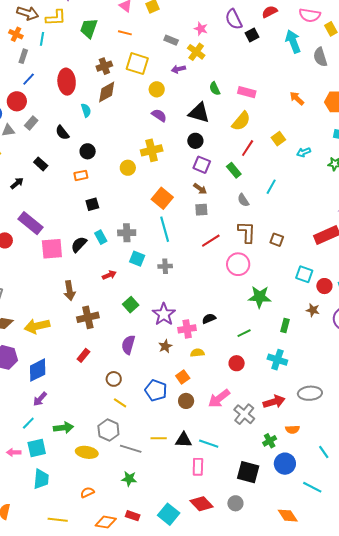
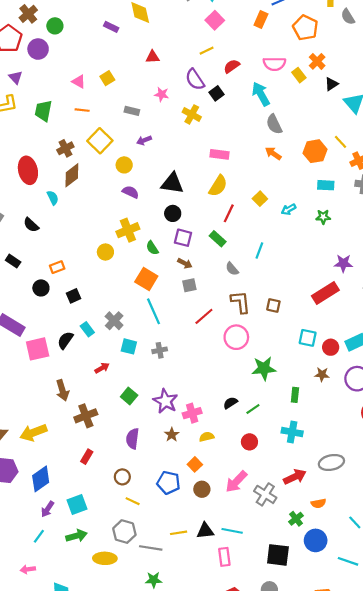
yellow cross: (196, 52) -> (192, 114), moved
gray semicircle: (320, 57) -> (274, 124), moved
yellow square: (137, 64) -> (100, 141), turned 35
green semicircle: (215, 89) -> (152, 248), moved
black circle: (88, 151) -> (41, 288), moved
gray cross: (127, 233) -> (114, 321), turned -36
black semicircle: (209, 319) -> (230, 403), moved
cyan square: (37, 448) -> (77, 504), moved

